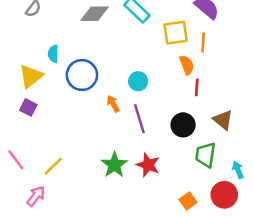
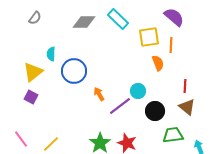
cyan circle: (138, 81) -> (138, 91), moved
red line: (197, 87) -> (185, 86), moved
purple line: (139, 119) -> (120, 106), turned 70
green trapezoid: (206, 155) -> (173, 135), turned 75

